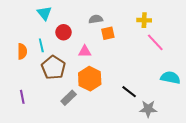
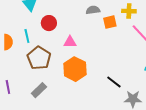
gray semicircle: (96, 19) -> (93, 10), moved
orange square: (108, 33) -> (110, 22), moved
gray rectangle: (69, 98) -> (39, 90), moved

